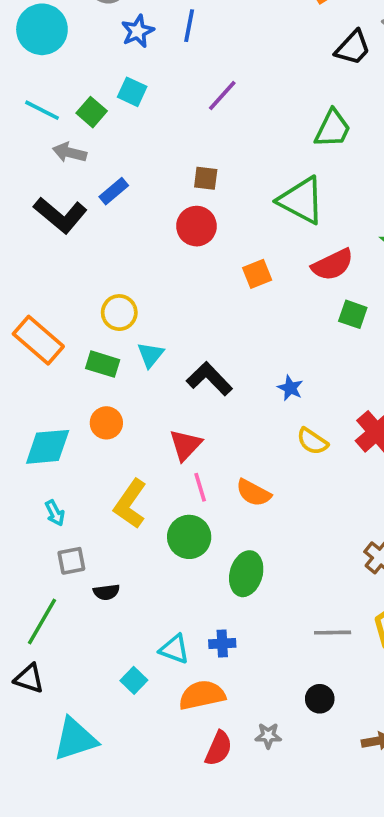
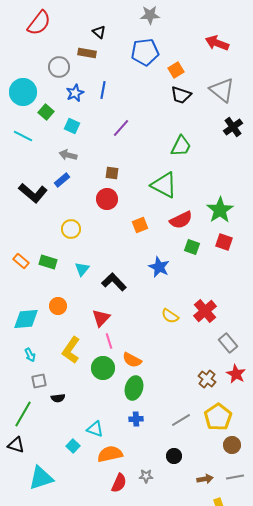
black trapezoid: (353, 48) -> (181, 95), moved, turned 65
green square: (92, 112) -> (46, 112), moved
gray arrow: (70, 153) -> (68, 155), moved
yellow circle: (119, 313) -> (71, 229), moved
orange rectangle: (38, 340) -> (21, 261), size x0.6
green rectangle: (103, 364) -> (48, 262), moved
blue star: (290, 388) -> (159, 267), moved, size x1.5
orange semicircle: (254, 493) -> (132, 360), moved
gray line: (333, 633) -> (181, 420), turned -30
blue cross: (222, 644) -> (136, 419), moved

